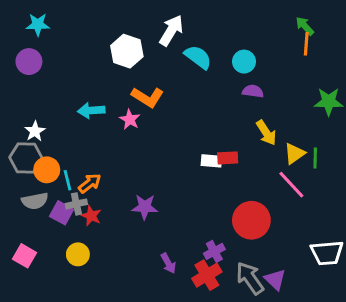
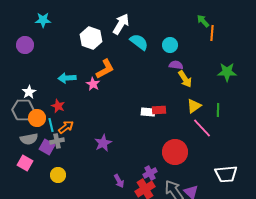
cyan star: (38, 24) -> (43, 20), moved
green arrow: (305, 26) -> (203, 21), moved
orange L-shape: (148, 97) -> (105, 69), turned -60
yellow arrow: (266, 133) -> (185, 79), moved
yellow triangle: (294, 154) -> (194, 106), moved
purple star: (145, 207) -> (103, 143), turned -30
red star: (91, 216) -> (58, 106), moved
pink square: (24, 256) -> (25, 163), moved

